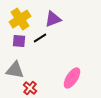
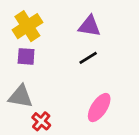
purple triangle: (53, 19) -> (90, 26), moved, turned 30
black line: (40, 38) -> (88, 58), moved

